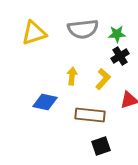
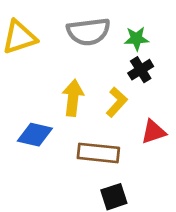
yellow arrow: (72, 76) -> (73, 98), size x1.4

